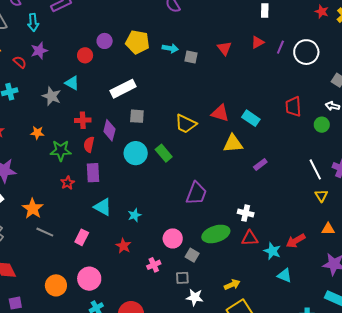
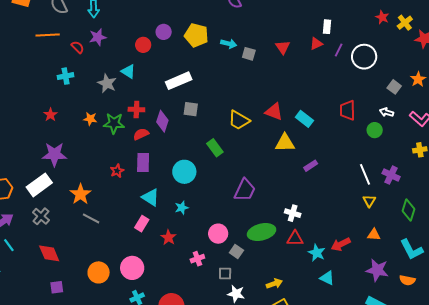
white rectangle: (265, 11) -> (327, 27), moved
red semicircle: (89, 145) -> (141, 134), turned 49
green star: (61, 151) -> (114, 123), moved
cyan circle: (136, 153) -> (184, 172), moved
pink rectangle: (82, 237) -> (142, 224), moved

